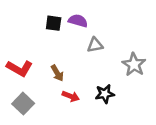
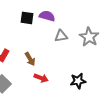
gray star: (134, 65) -> (89, 37), moved
black star: (105, 94) -> (78, 81), moved

